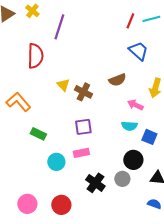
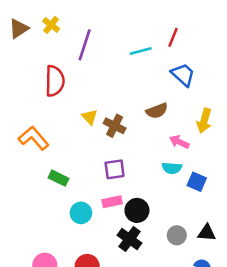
cyan line: (151, 19) -> (141, 51), moved
black circle: (133, 160) -> (137, 210), moved
gray circle: (122, 179) -> (177, 235), moved

